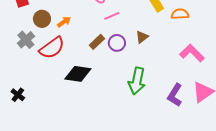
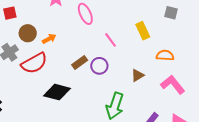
orange semicircle: (180, 14) -> (165, 55), moved
pink line: (112, 16) -> (110, 40), moved, turned 70
brown triangle: (142, 37) -> (138, 75), moved

